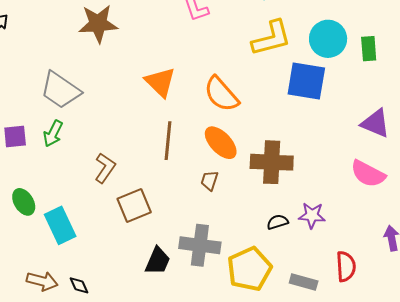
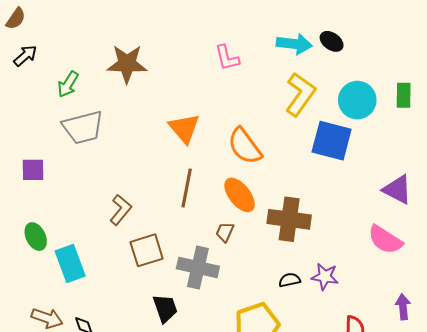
yellow L-shape: (271, 38) -> (300, 94), turned -45
green rectangle: (369, 49) -> (404, 95), moved
gray trapezoid: (60, 90) -> (83, 127), turned -54
green arrow: (53, 133) -> (68, 84), moved
gray cross: (200, 245) -> (198, 267), moved
black trapezoid: (158, 261) -> (165, 308), turned -48

